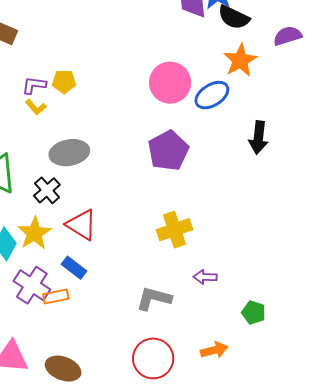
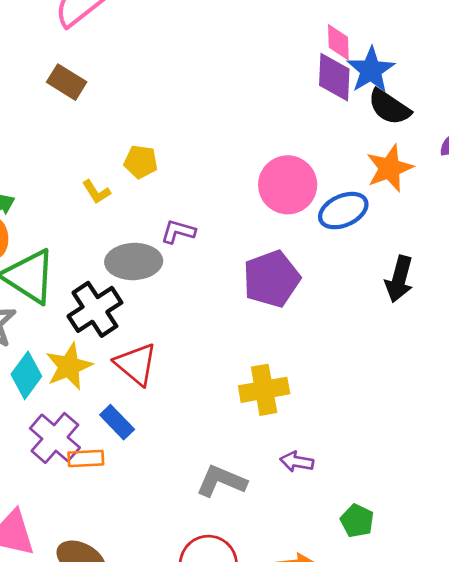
purple L-shape: (34, 85) -> (178, 232), moved
black cross: (47, 190) -> (95, 309), size x1.4

